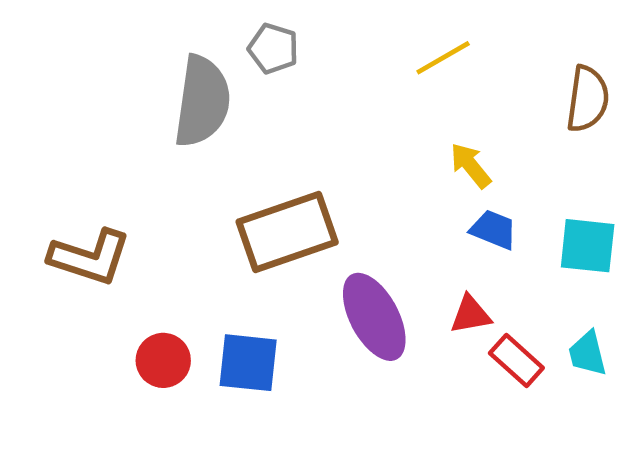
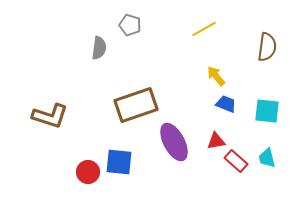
gray semicircle: (202, 101) -> (99, 48), size x0.6
red circle: (163, 360) -> (88, 172), moved

